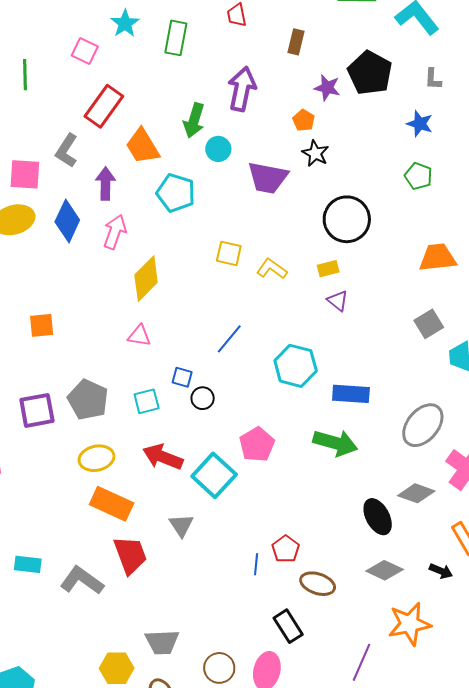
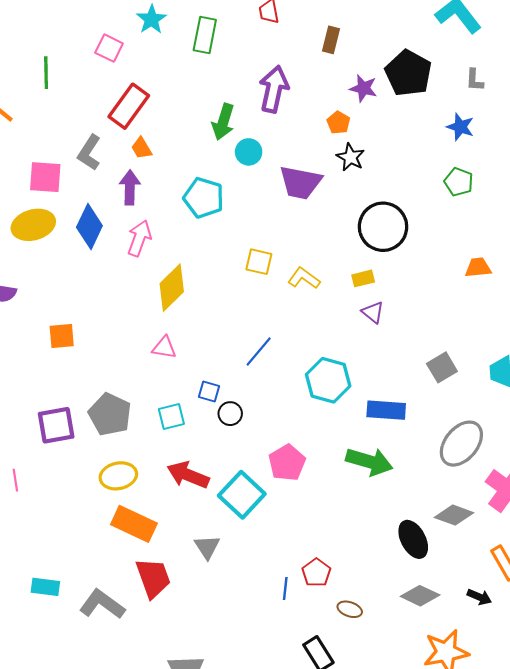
orange trapezoid: (143, 146) -> (142, 148), moved, size x0.6
orange trapezoid: (438, 258) -> (478, 268), size x0.7
gray square: (429, 324) -> (442, 367), moved
brown ellipse: (318, 584) -> (350, 609), size x0.7

